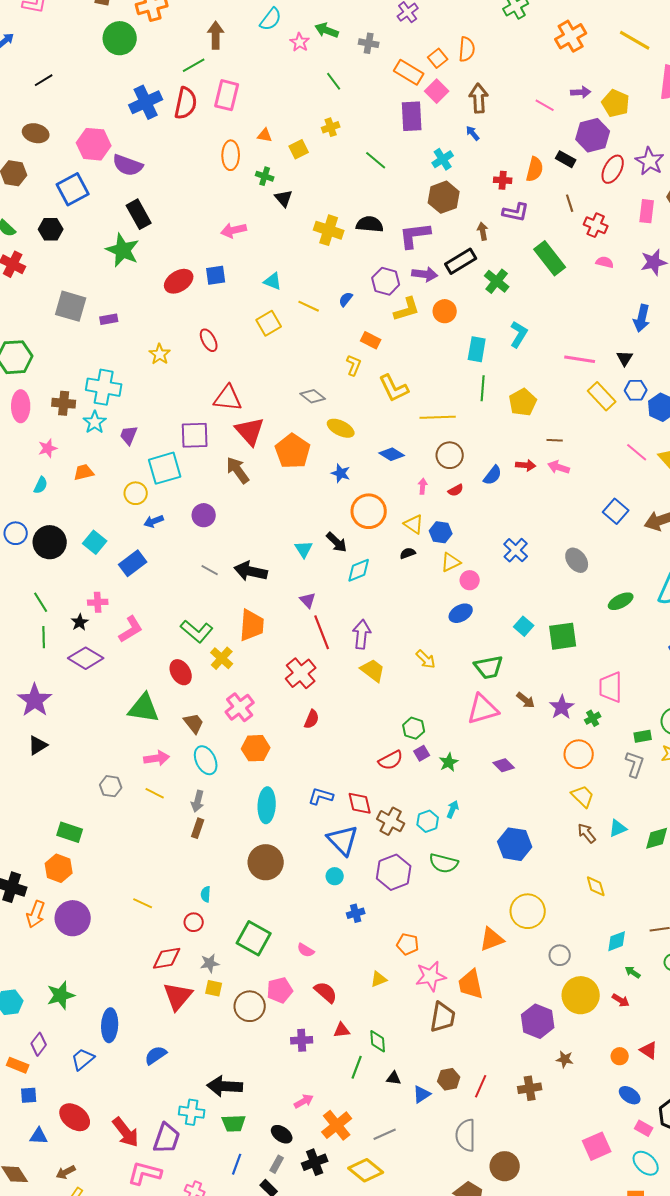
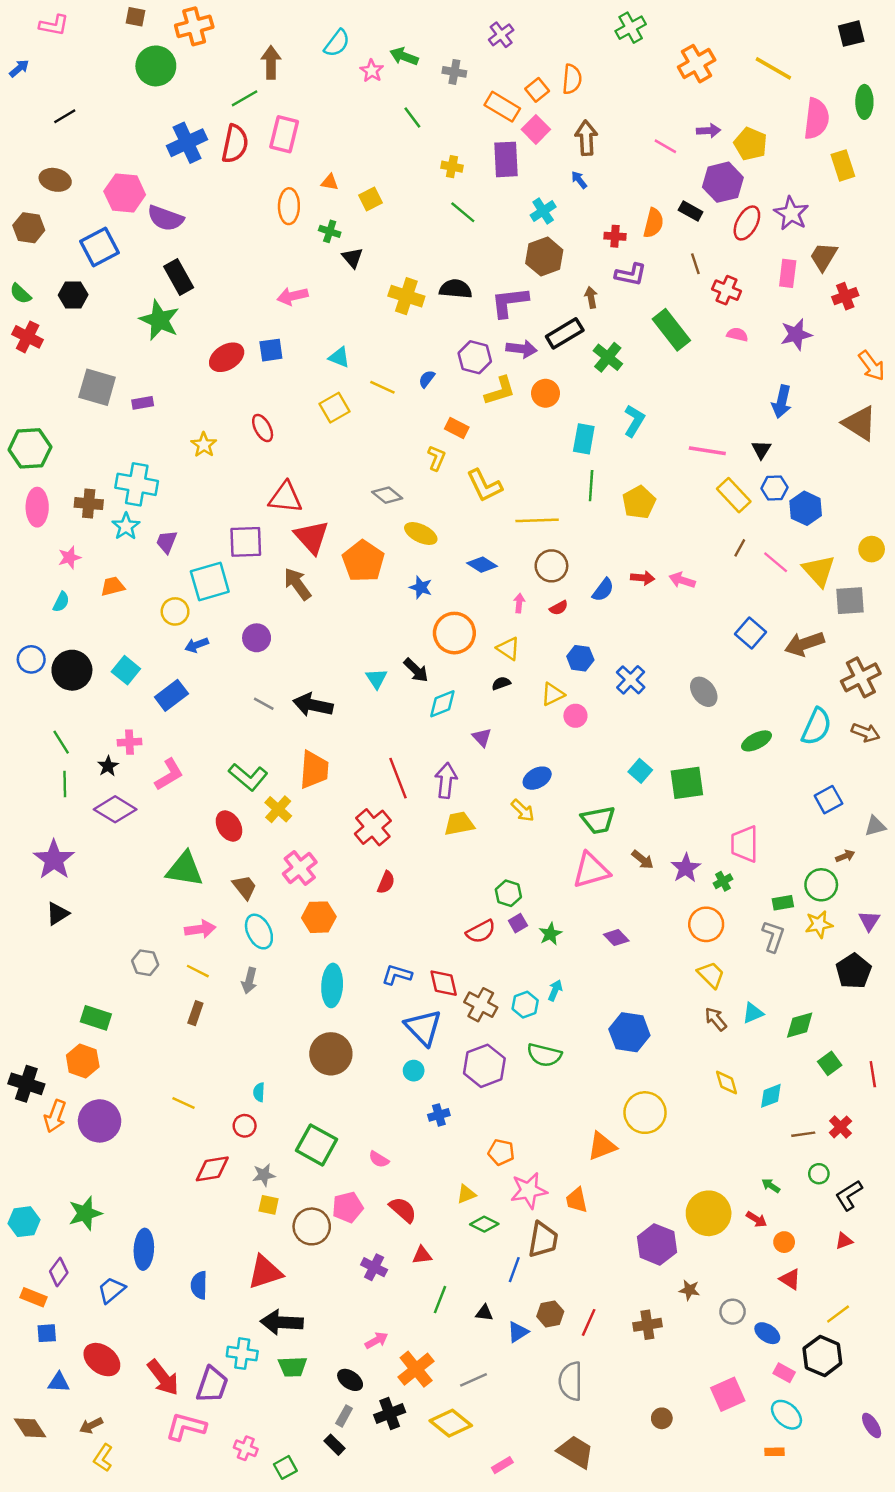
yellow cross: (331, 127) -> (452, 167), moved, turned 30
brown line: (555, 440) -> (740, 548), moved, turned -63
blue hexagon: (441, 532) -> (580, 658), moved
purple triangle: (308, 600) -> (482, 737), moved
blue ellipse: (461, 613) -> (537, 778), moved
yellow trapezoid: (373, 670) -> (459, 824), turned -48
brown rectangle: (198, 828) -> (195, 1013), moved
cyan diamond: (617, 941) -> (771, 1096), moved
gray circle: (560, 955) -> (733, 1312), moved
orange trapezoid: (471, 984) -> (577, 1200), size x0.7
red triangle: (178, 996) -> (265, 1272), moved, turned 32
purple cross: (302, 1040) -> (374, 1267), turned 30
green diamond: (378, 1041) -> (484, 1224), moved, turned -60
blue semicircle: (156, 1055) -> (199, 1285), turned -55
orange circle: (620, 1056) -> (784, 1242), moved
blue line: (237, 1164) -> (514, 1270), moved
brown circle: (505, 1166) -> (662, 1418), moved, size x0.6

